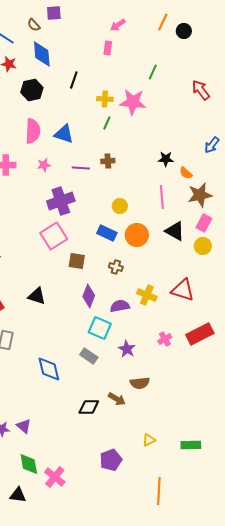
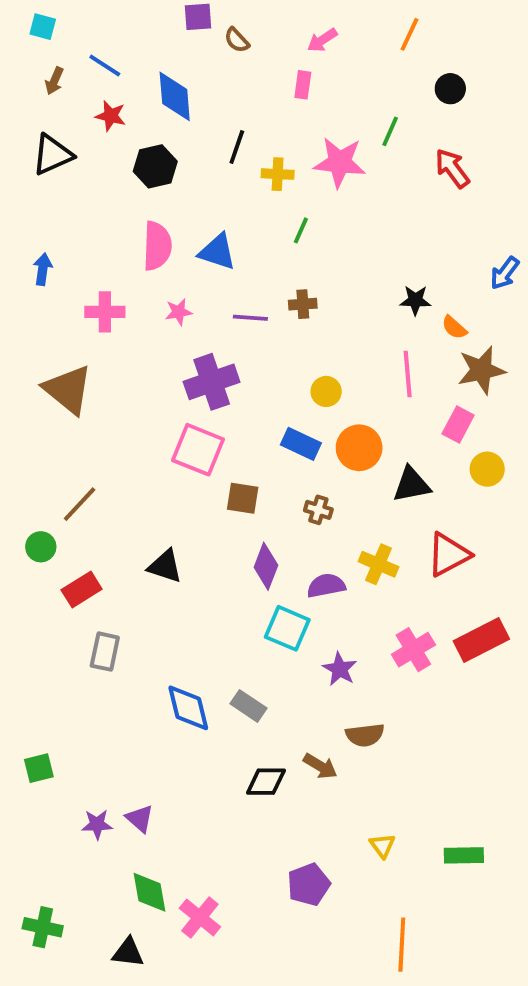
brown semicircle: (34, 25) -> (237, 40), moved
black circle: (184, 31) -> (450, 89), moved
red arrow: (201, 90) -> (452, 168), moved
yellow cross: (105, 99) -> (278, 174), moved
pink star: (133, 102) -> (340, 162), moved
pink rectangle: (204, 223) -> (458, 424), moved
black triangle: (175, 231) -> (411, 485), moved, turned -40
pink square: (54, 236) -> (198, 450), turned -36
red triangle: (183, 290) -> (448, 555), turned -45
pink cross: (165, 339) -> (413, 650), size x1.5
gray rectangle: (89, 356) -> (248, 706), moved
yellow triangle: (149, 440) -> (382, 846), turned -40

